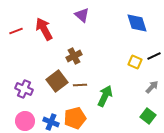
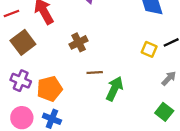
brown square: (57, 81) -> (23, 42), moved
brown line: (80, 85) -> (95, 73), moved
orange pentagon: (75, 118) -> (50, 89), moved

